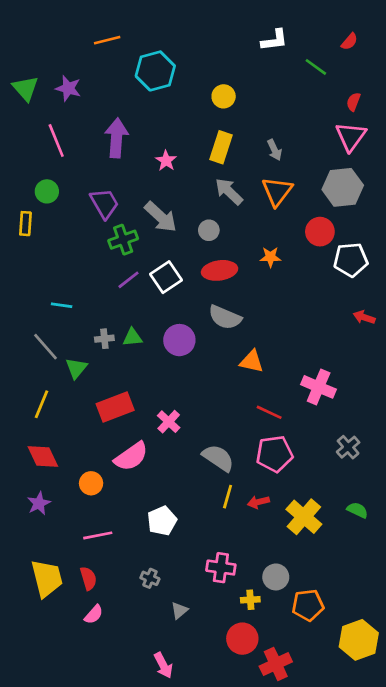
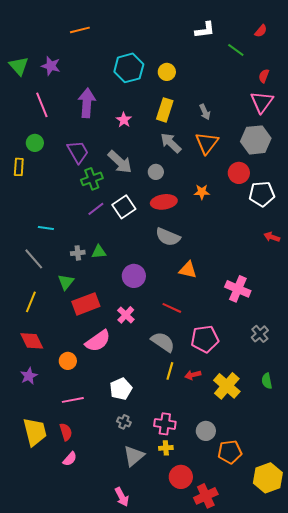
cyan hexagon: (155, 71) -> (129, 68), moved
purple circle: (179, 340) -> (134, 276), moved
green triangle: (76, 368) -> (66, 282), moved
red line: (269, 412) -> (172, 308), moved
green semicircle: (357, 510) -> (267, 381), turned -126
gray cross: (150, 578) -> (124, 422), moved
yellow cross: (250, 600) -> (166, 448), moved
gray triangle: (179, 610) -> (134, 456), size x1.6

